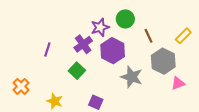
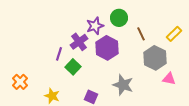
purple line: (47, 50) -> (59, 54), moved
gray star: (132, 77) -> (123, 85), moved
pink triangle: (178, 83) -> (169, 79), turned 32

